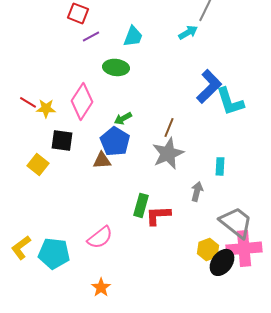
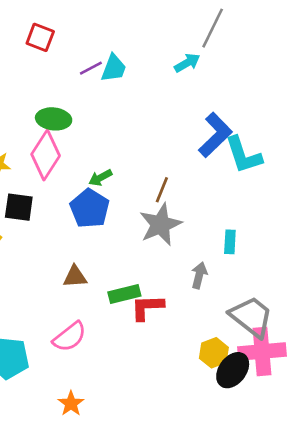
purple line: (91, 36) -> (91, 68), moved
green ellipse: (116, 67) -> (54, 119), moved
brown triangle: (102, 160) -> (75, 277), moved
green rectangle: (141, 205) -> (124, 294), turned 60

